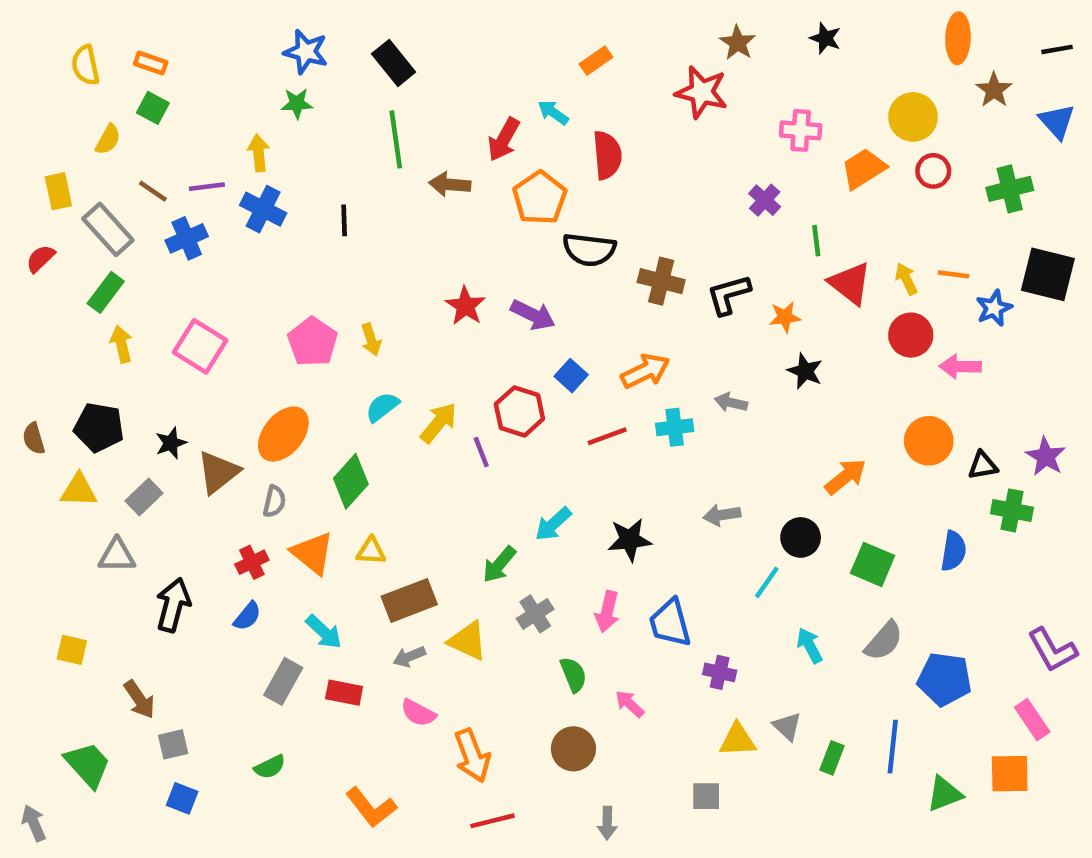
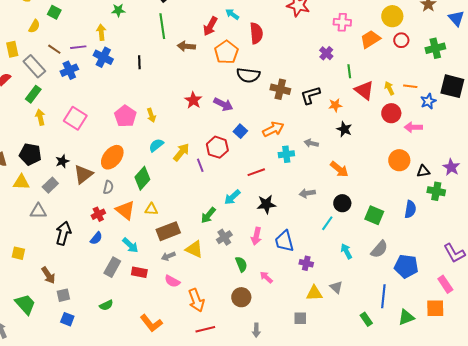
red line: (607, 436) -> (256, 172), moved
orange arrow: (846, 477) -> (339, 169), moved, turned 78
green rectangle: (832, 758) -> (366, 319), moved, turned -56

